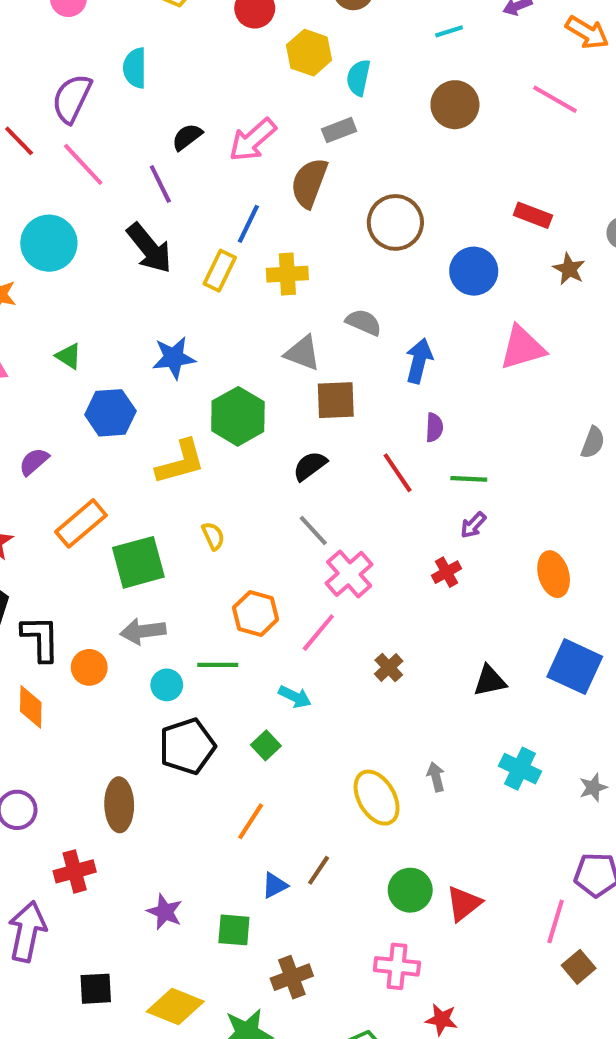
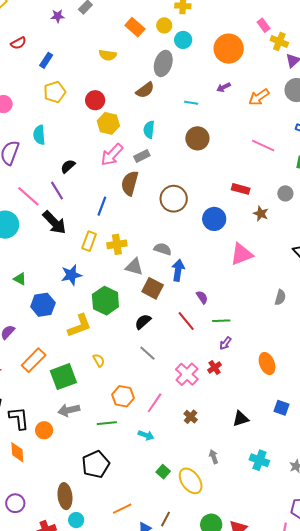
cyan line: (449, 31) -> (191, 103), turned 32
orange arrow: (587, 33) -> (259, 97), turned 120
yellow hexagon: (309, 53) -> (108, 123), moved
pink line: (555, 99) -> (263, 146), moved
pink arrow: (253, 140) -> (112, 155), moved
pink line: (83, 164) -> (28, 196), moved
yellow rectangle: (220, 271) -> (89, 241), moved
yellow cross: (287, 274) -> (117, 244), moved
blue arrow: (419, 361) -> (178, 270), moved
brown square: (336, 400) -> (153, 288), turned 35
purple semicircle: (434, 427) -> (202, 297), turned -32
pink cross: (349, 574) -> (187, 374), moved
blue square: (575, 667) -> (282, 408), size x0.6
cyan circle: (167, 685) -> (76, 520), moved
green square: (266, 745) -> (163, 472), moved
gray arrow: (436, 777) -> (214, 457), moved
orange line: (251, 821) -> (122, 509), moved, turned 36

